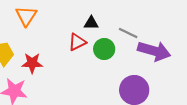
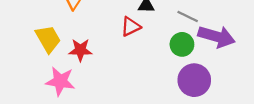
green circle: (104, 49) -> (182, 44), moved

